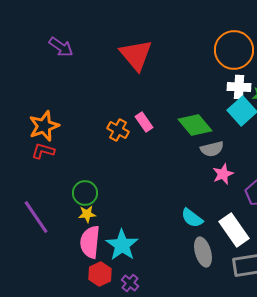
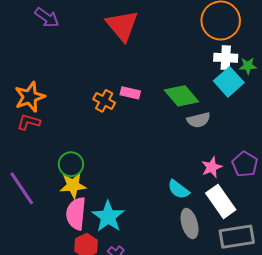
pink rectangle: (144, 122) -> (130, 93), turned -42
pink star: (223, 174) -> (212, 167), moved
yellow star: (87, 214) -> (73, 185), size x1.5

